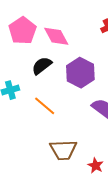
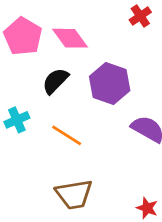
brown trapezoid: (63, 150) -> (74, 194), moved

